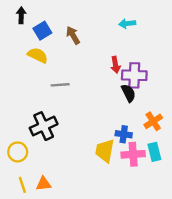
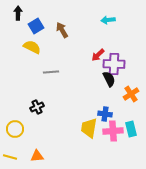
red arrow: (115, 65) -> (98, 55), turned 56
orange cross: (153, 121) -> (131, 94), moved
black cross: (44, 126) -> (37, 107), size x0.6
yellow line: (22, 185) -> (10, 157), moved, turned -56

